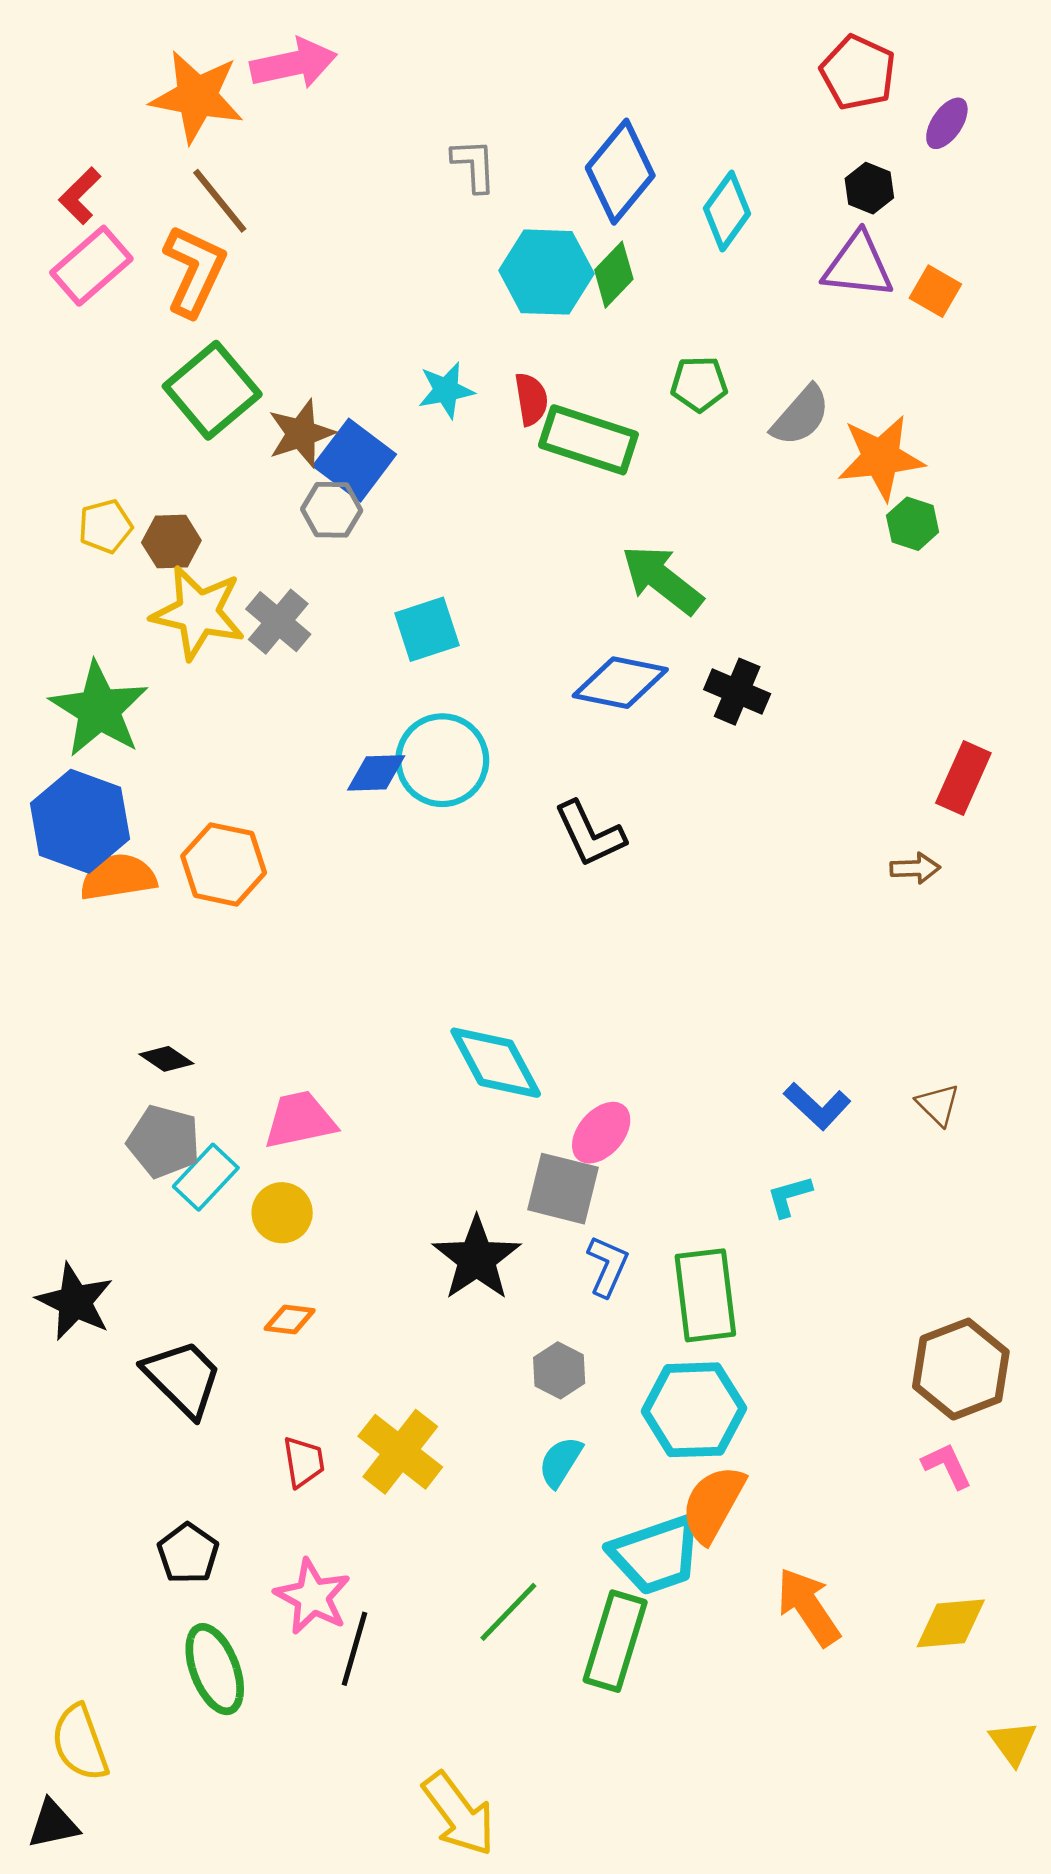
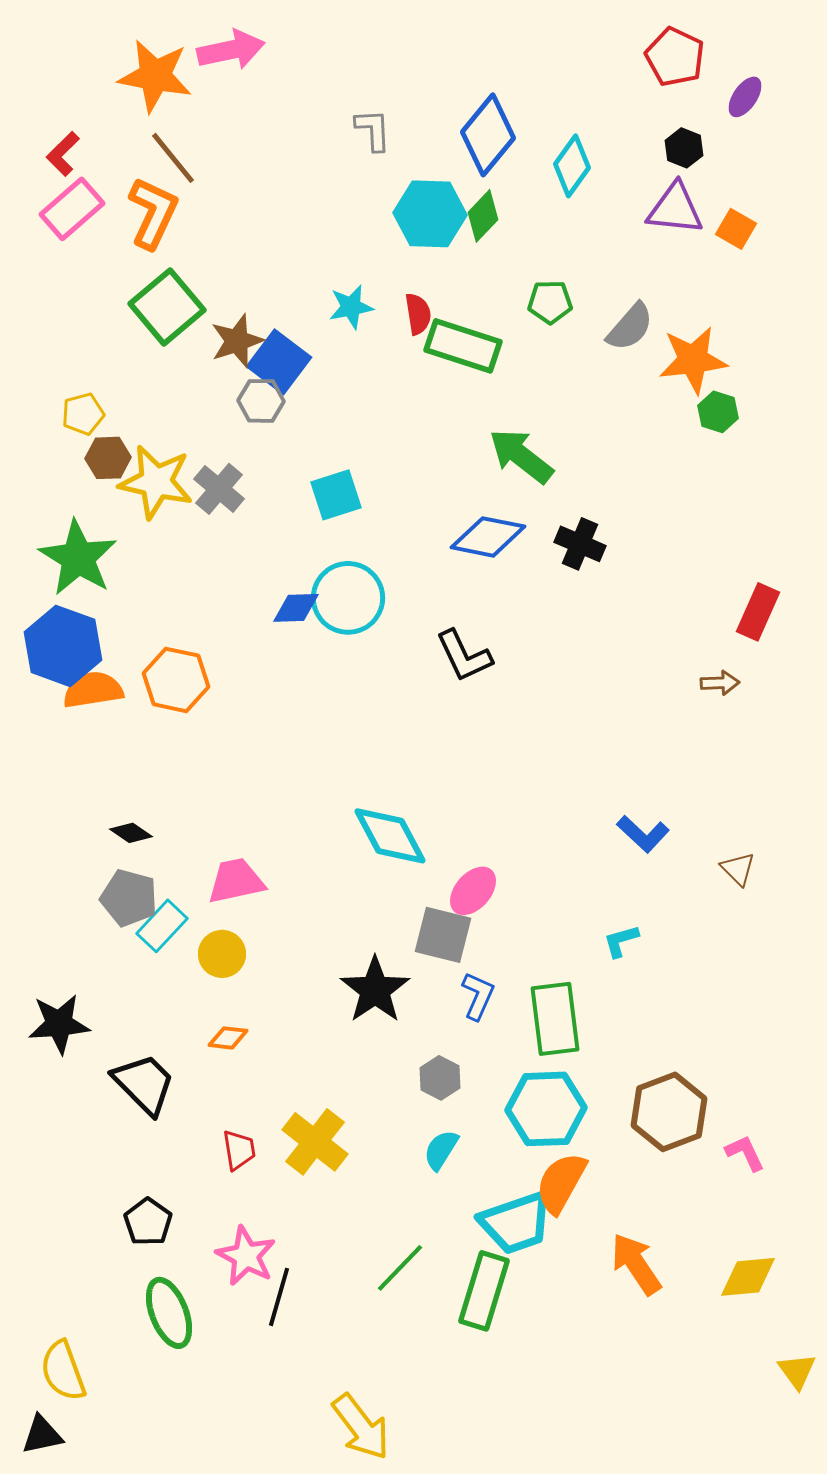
brown hexagon: (171, 542) -> (108, 458), moved
blue L-shape: (817, 1106) -> (643, 834), moved
black star: (75, 1302) -> (59, 1024), turned -30
brown hexagon: (961, 1369) -> (669, 1112), moved

